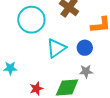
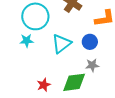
cyan star: (10, 68) -> (27, 41), moved

